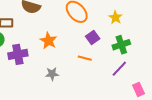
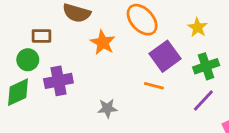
purple square: (93, 38) -> (165, 56), size x1.5
orange star: (48, 41) -> (103, 42), moved

